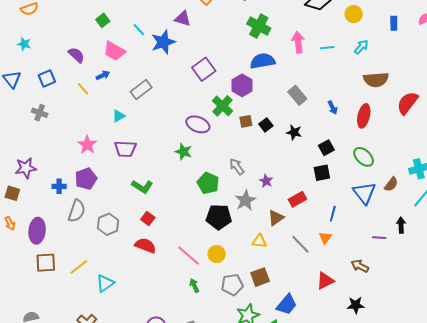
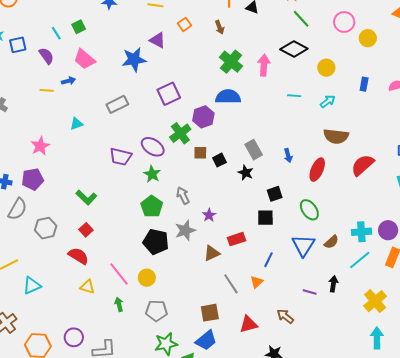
cyan line: (139, 30) -> (56, 33), moved
pink arrow: (298, 42) -> (264, 65), moved
blue square: (47, 79) -> (18, 45), moved
yellow line: (83, 89) -> (47, 90), turned -56
gray rectangle: (141, 90) -> (117, 104), moved
gray rectangle: (297, 95) -> (254, 150), moved
purple trapezoid: (125, 149) -> (121, 157), moved
green star: (183, 152) -> (152, 174), moved
yellow triangle: (259, 241) -> (87, 287), moved
brown square: (260, 277) -> (210, 313), moved

